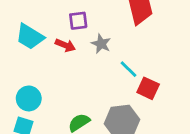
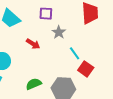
red arrow: (65, 45) -> (33, 44), moved

